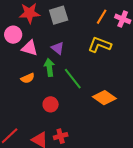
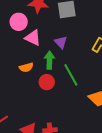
red circle: (51, 104) -> (47, 82), moved

